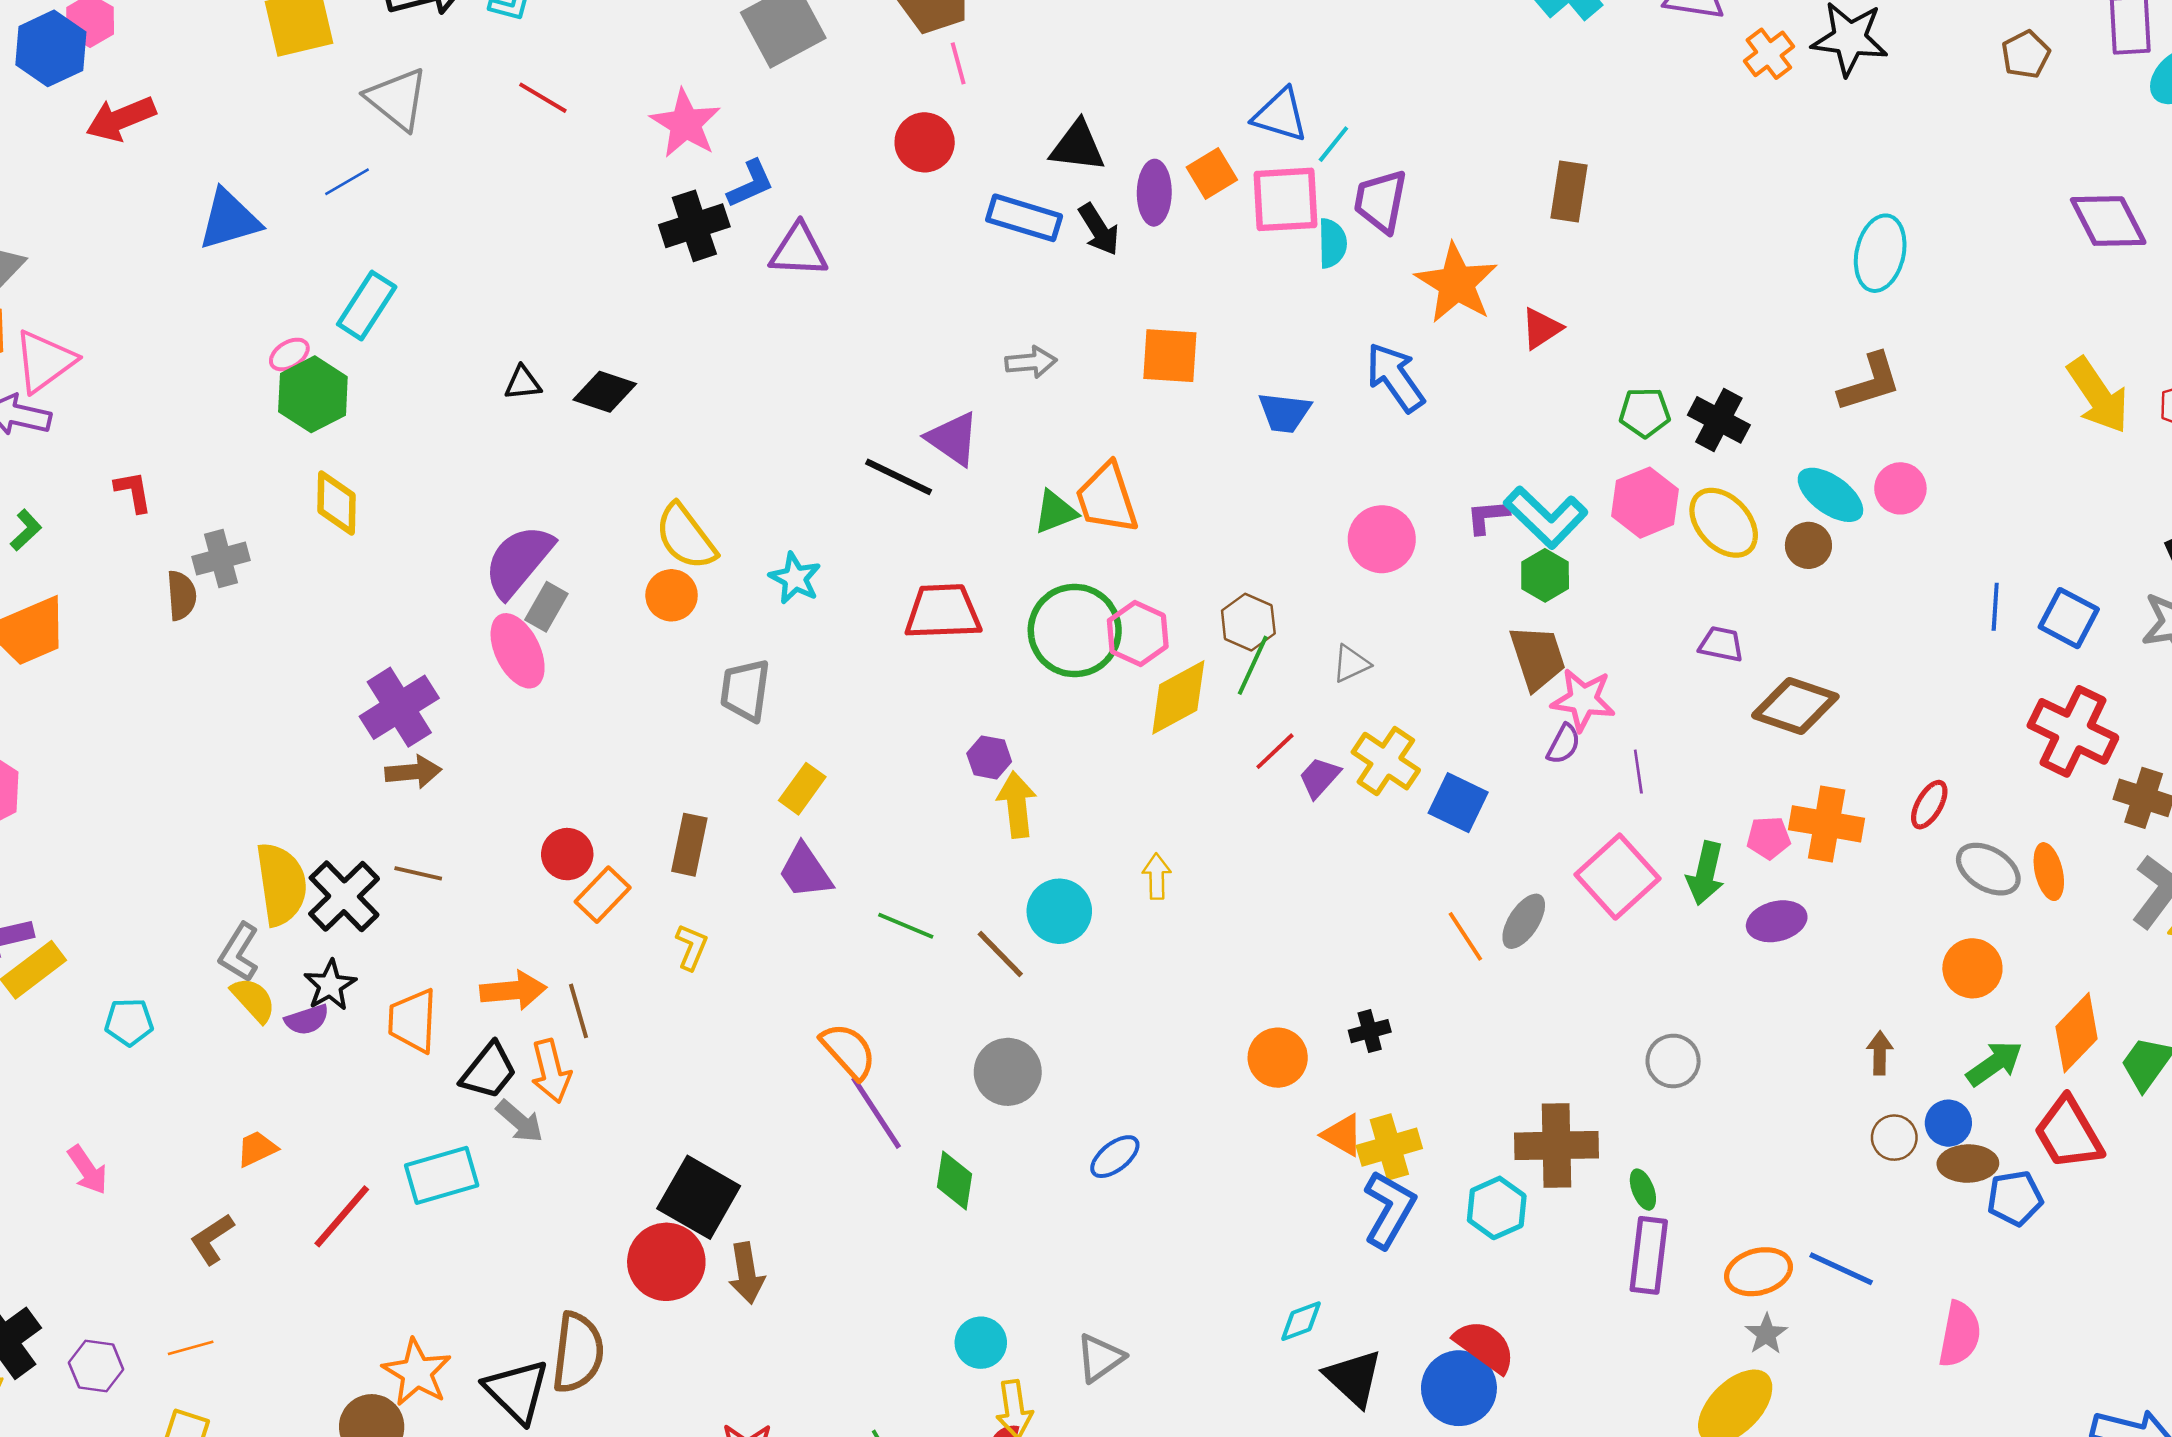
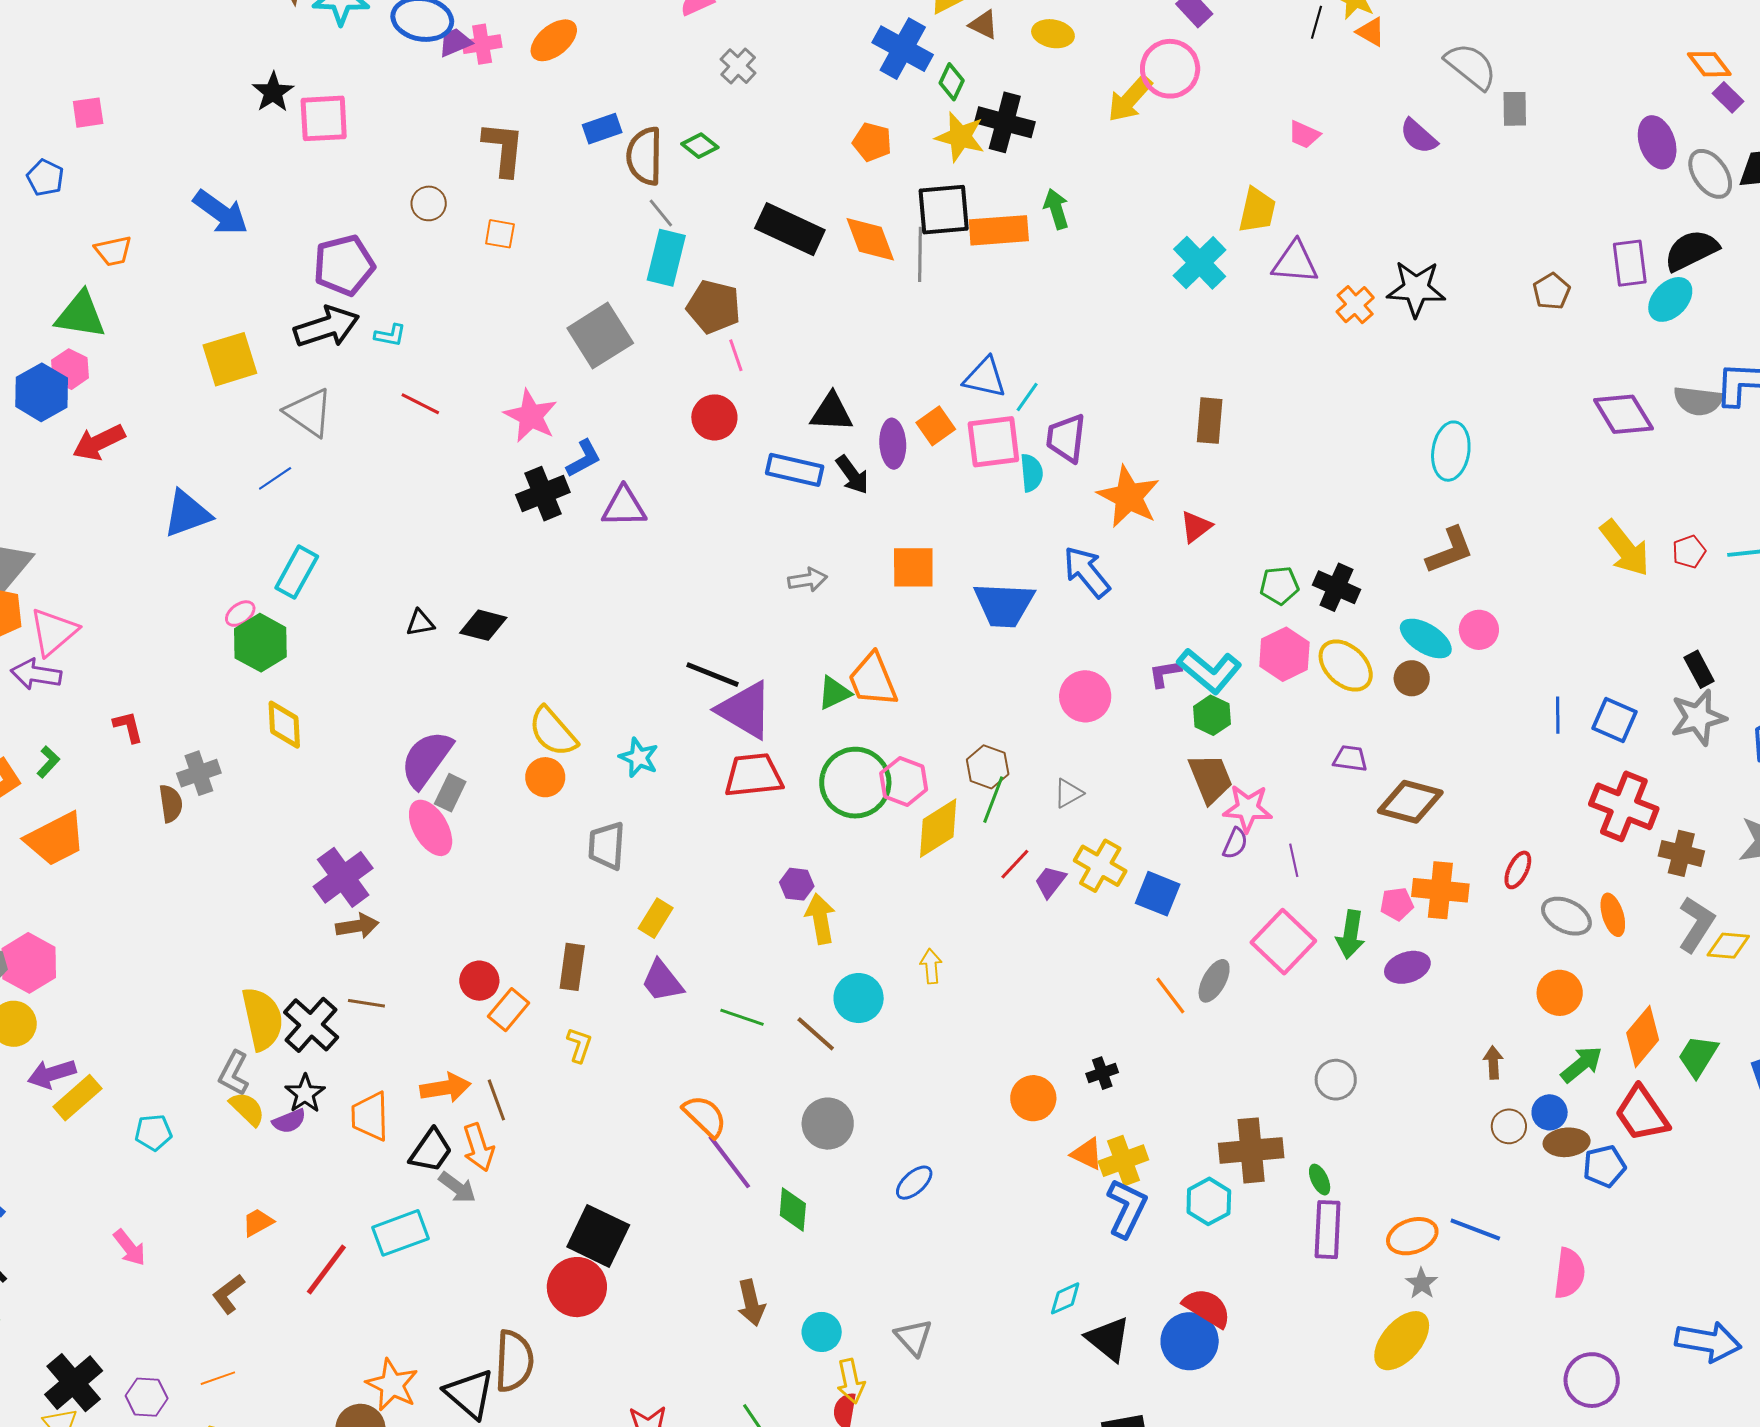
blue trapezoid: (1284, 412) -> (1004, 605), size x1.5
purple triangle: (953, 439) -> (745, 710), moved, size x1.4
brown arrow: (746, 1273) -> (751, 1303), moved
gray triangle: (1100, 1358) -> (914, 1337), turned -33

